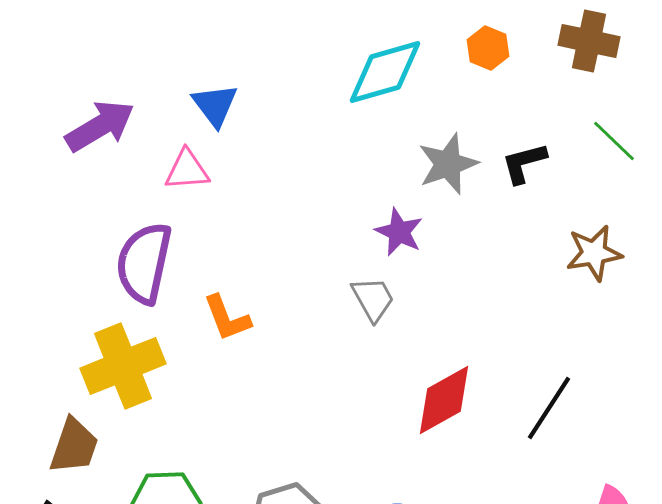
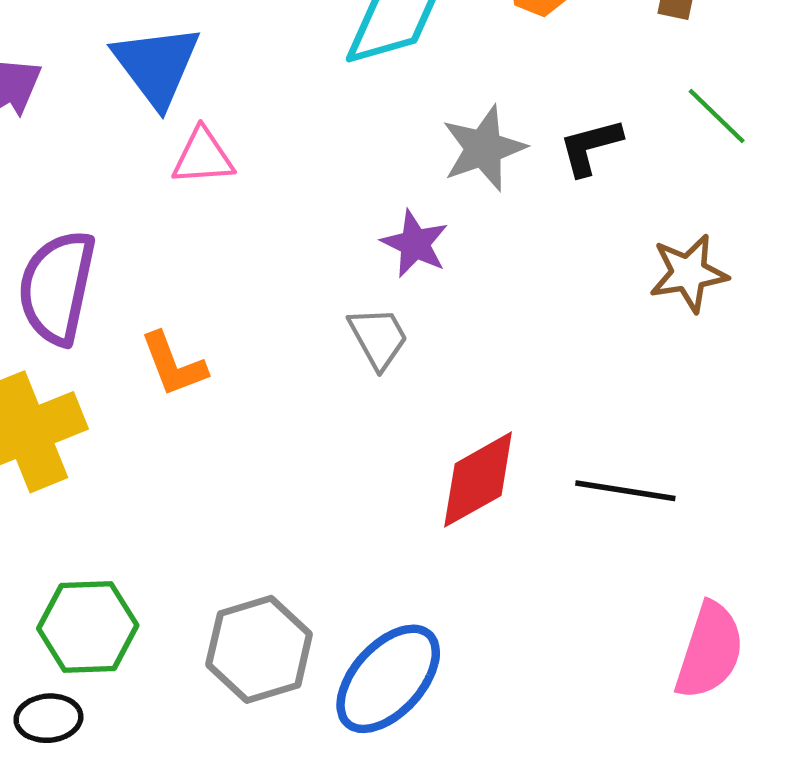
blue triangle: (215, 105) -> (157, 65), size x1.4
pink triangle: (187, 170) -> (203, 157), moved
black line: (549, 408) -> (625, 491), turned 66

